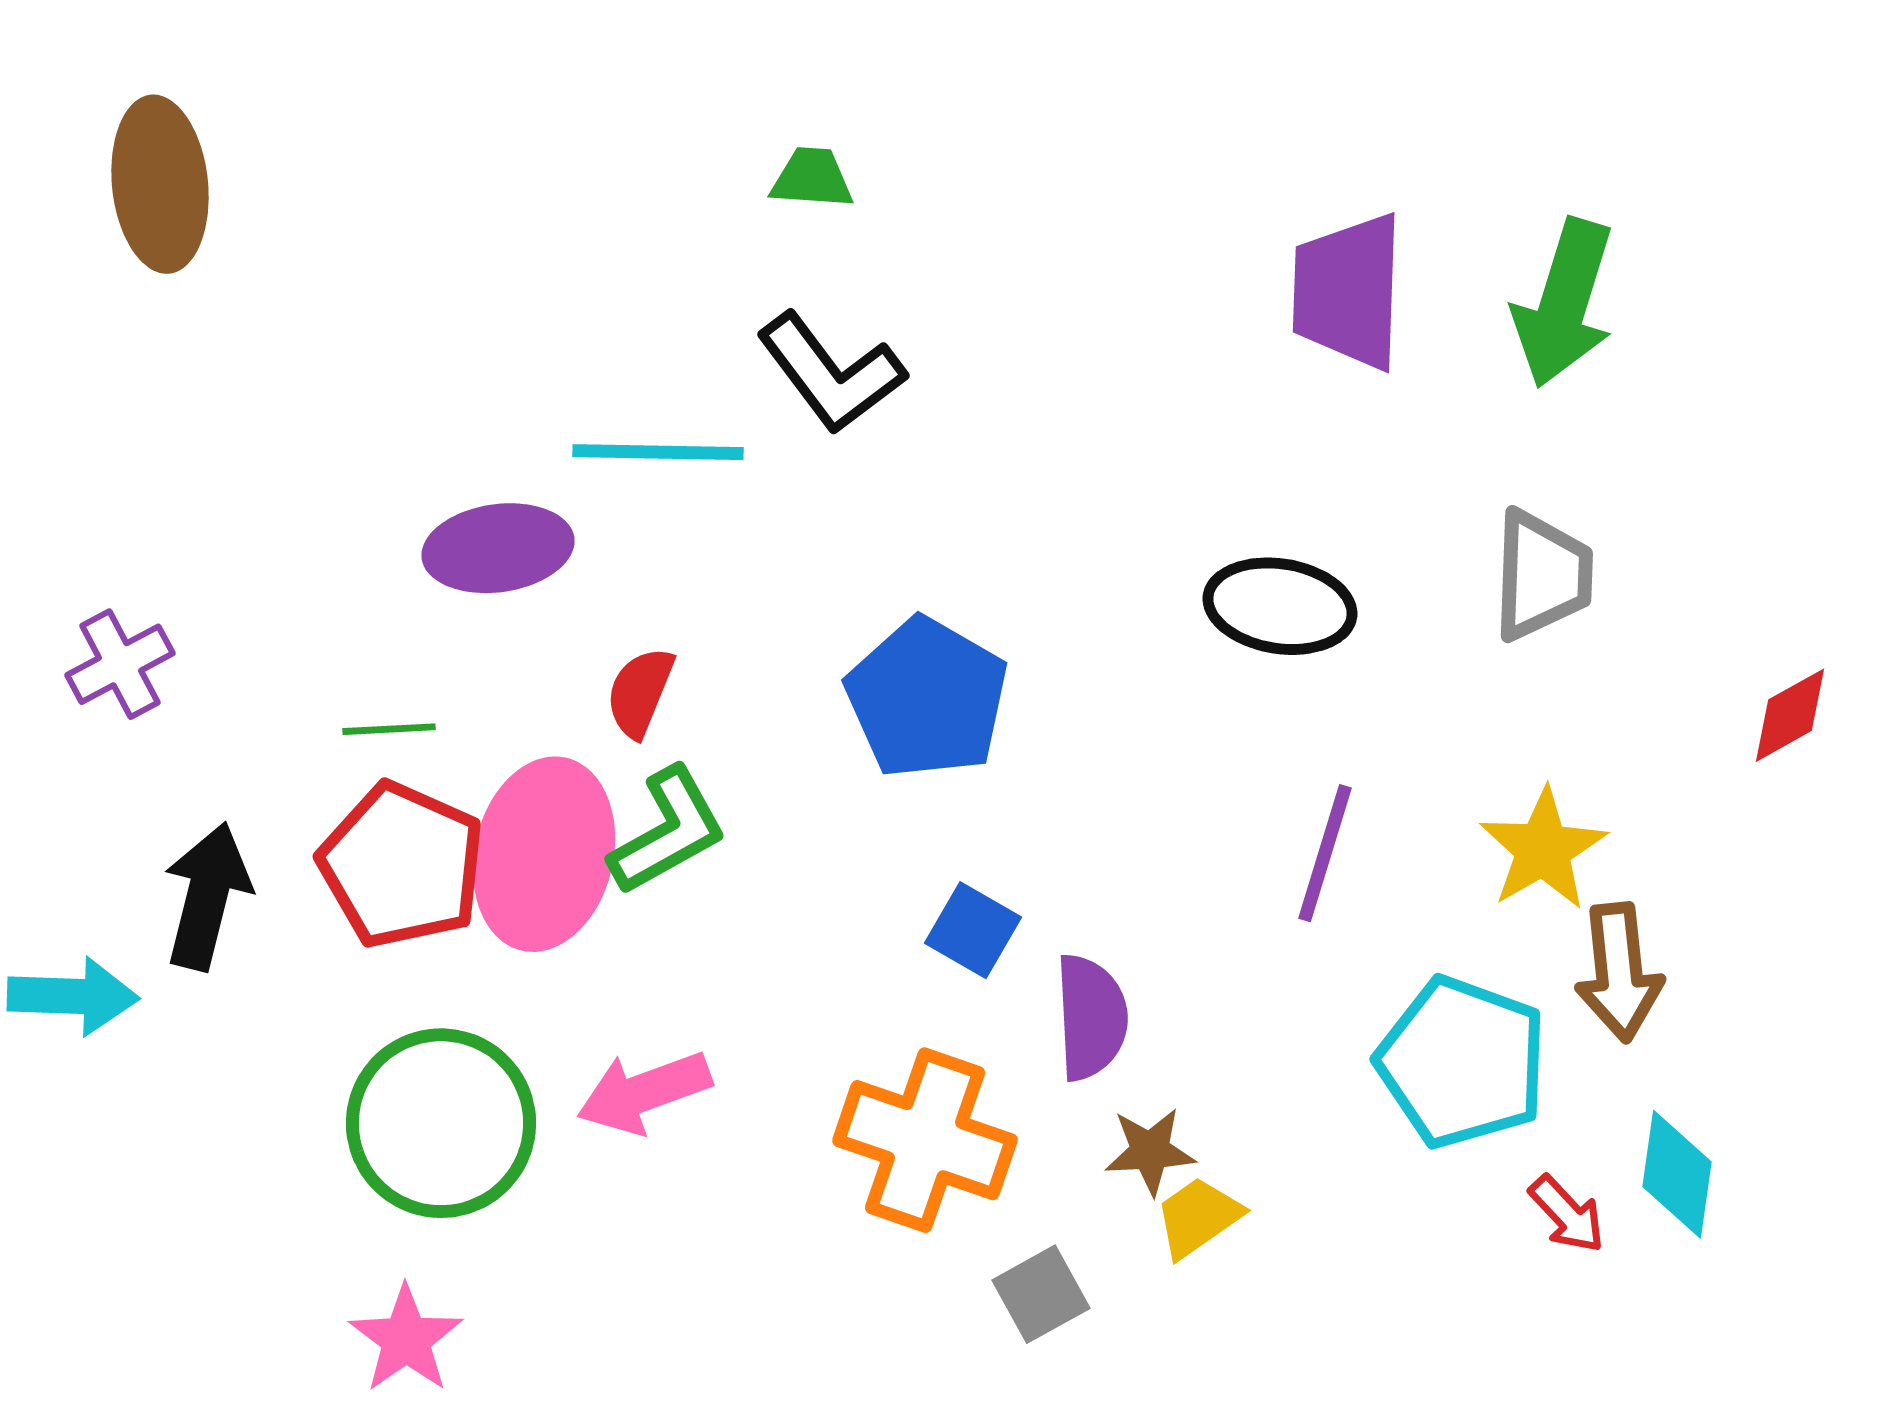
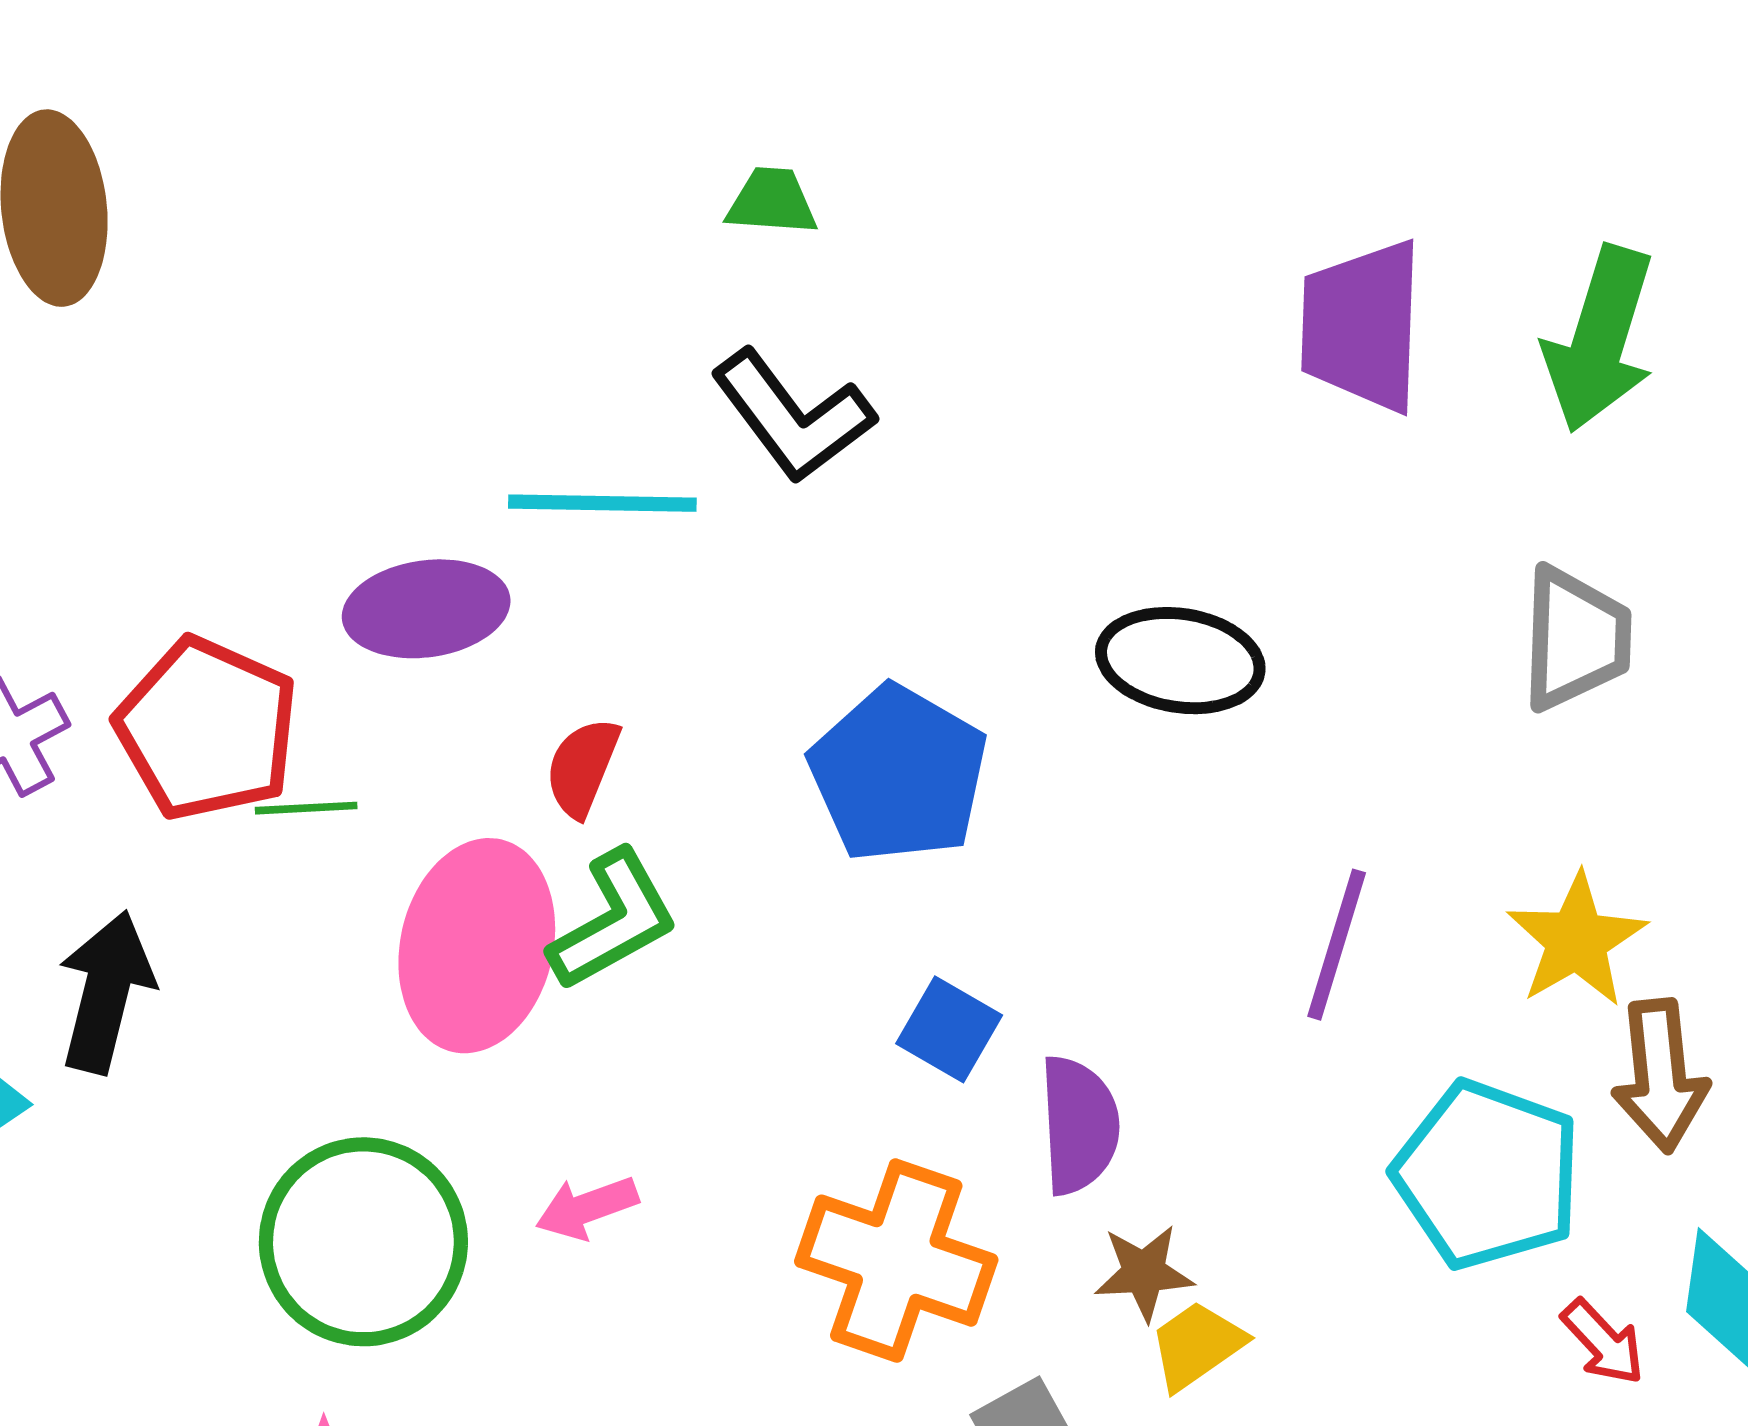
black ellipse: (1280, 606) -> (1180, 661), moved
red pentagon: (402, 865) -> (207, 729), moved
pink arrow: (644, 1092) -> (587, 1208), size x0.7

